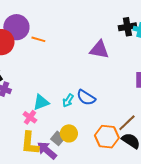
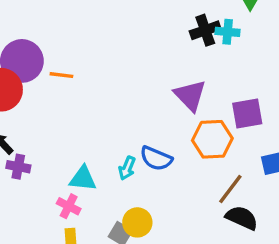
purple triangle: (99, 50) -> (190, 95), moved, turned 45
cyan triangle: (41, 102) -> (83, 178), turned 36
orange hexagon: (107, 137) -> (212, 139), moved

